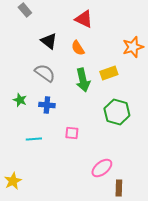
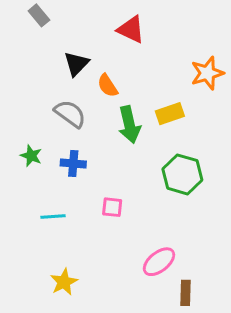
black triangle: (49, 41) -> (76, 64), turned 36
orange semicircle: (78, 48) -> (108, 86), moved
yellow star: (13, 181) -> (64, 282), moved

